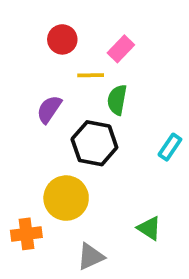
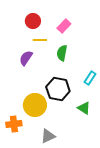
yellow line: (91, 75) -> (40, 40), moved
black hexagon: (94, 143) -> (58, 89), moved
green triangle: (149, 228) -> (84, 108), moved

